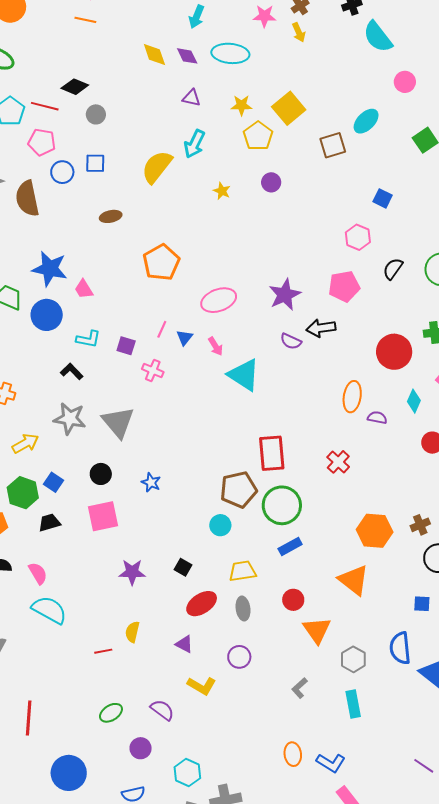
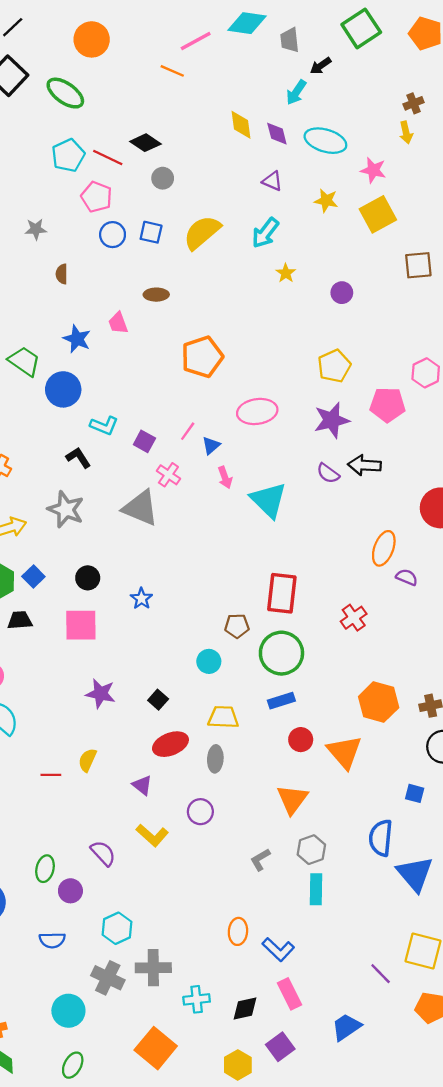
pink star: (264, 16) -> (373, 170), moved
yellow pentagon: (258, 136) -> (334, 366), moved
yellow semicircle: (157, 167) -> (202, 232), moved
yellow star: (222, 191) -> (286, 273), moved
brown semicircle: (27, 199) -> (62, 274), moved, size x0.5
blue star: (50, 269) -> (77, 339), size x0.7
pink pentagon: (344, 286) -> (388, 405), moved
pink trapezoid: (84, 289) -> (118, 323), moved
pink arrow: (216, 346) -> (225, 477), moved
gray triangle: (118, 422) -> (140, 508), moved, turned -39
brown pentagon: (238, 490) -> (237, 626), size x0.6
red circle: (293, 600) -> (301, 740), moved
gray hexagon: (353, 659) -> (311, 850), moved
green ellipse: (111, 713) -> (45, 869), moved, turned -55

